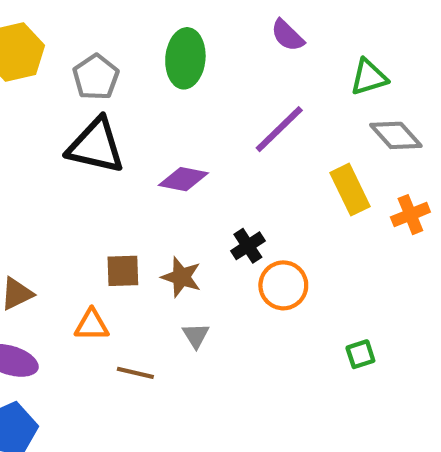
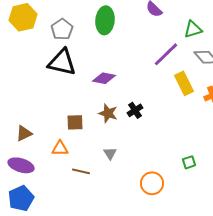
purple line: (279, 129) -> (166, 54), moved
brown star: (181, 277) -> (108, 113), moved
orange circle: (283, 285) -> (152, 183), moved

